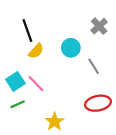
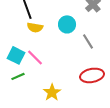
yellow semicircle: (36, 51) -> (35, 27), turned 56
cyan square: (15, 81) -> (16, 55), turned -30

